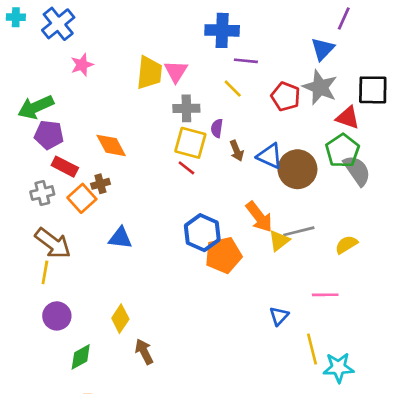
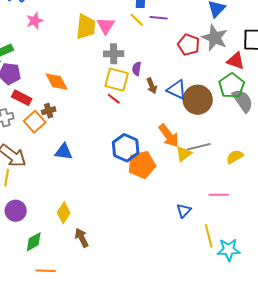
yellow line: (233, 89) -> (137, 20), moved

